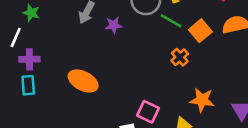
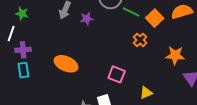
orange star: (202, 100) -> (175, 55), moved
pink square: (148, 112) -> (117, 74), moved

